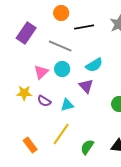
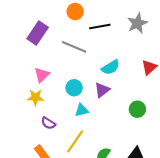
cyan circle: (62, 69) -> (74, 88), moved
pink triangle: (41, 72) -> (42, 75), moved
purple triangle: (86, 86) -> (102, 90), turned 35
purple semicircle: (44, 101) -> (48, 123), moved

